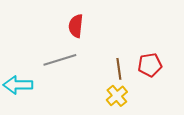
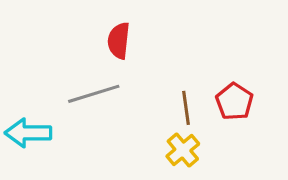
red pentagon: (150, 65) -> (234, 102), turned -30

